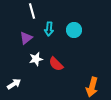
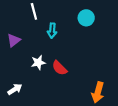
cyan circle: (74, 30) -> (86, 18), moved
purple triangle: (26, 38) -> (14, 40), moved

